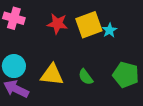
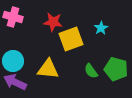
yellow square: (89, 25) -> (71, 39), moved
green semicircle: (86, 77) -> (91, 71), moved

